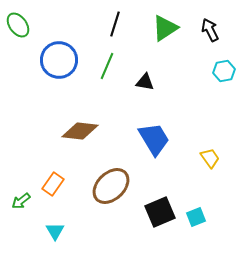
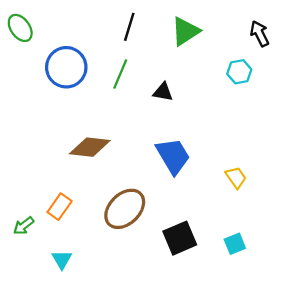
black arrow: (210, 30) -> (260, 34), moved
cyan hexagon: (224, 71) -> (239, 72), moved
cyan square: (196, 217) -> (235, 244), moved

